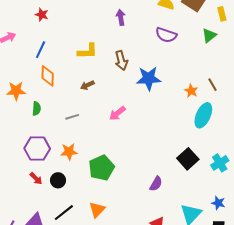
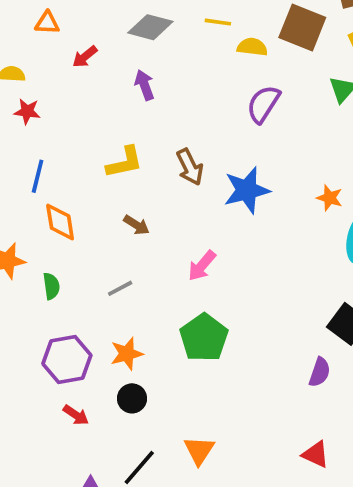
purple arrow: (121, 17) -> (144, 85), moved
purple semicircle: (166, 35) -> (263, 104), turned 115
brown arrow: (87, 85) -> (136, 225), turned -112
green pentagon: (101, 168) -> (204, 338), moved
black circle: (58, 180) -> (132, 398), moved
purple semicircle: (156, 184) -> (320, 372), moved

